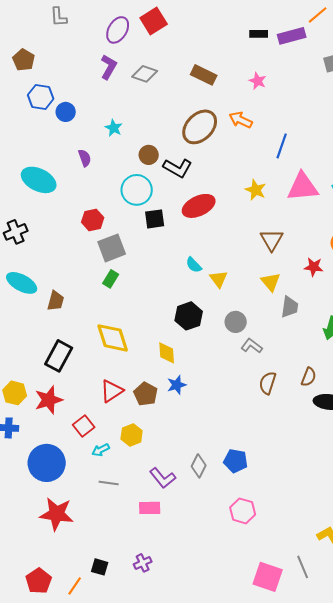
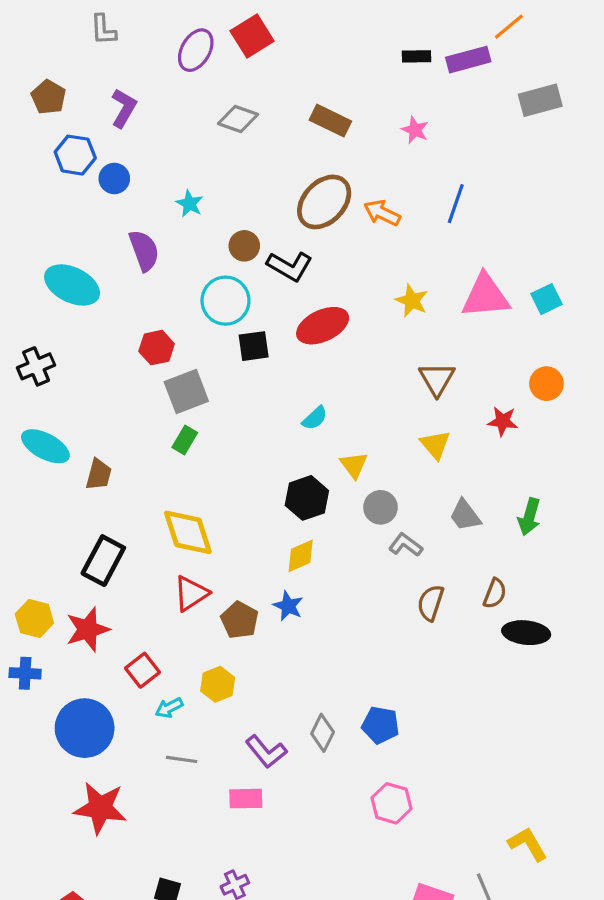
purple L-shape: (109, 67) -> (124, 108), moved
orange arrow: (241, 120) -> (382, 213), moved
blue line: (282, 146) -> (456, 204), moved
purple semicircle: (85, 158) -> (144, 251), size x1.5
cyan semicircle: (194, 265) -> (315, 418), turned -90
yellow triangle: (219, 279) -> (354, 465), moved
gray trapezoid: (290, 307) -> (465, 515), moved, turned 135
yellow diamond: (167, 353) -> (301, 556), moved, turned 70
blue star: (177, 385) -> (288, 606), turned -30
red triangle: (112, 391) -> (191, 593), moved

